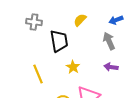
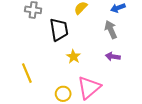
yellow line: (38, 74) -> (27, 73), moved

